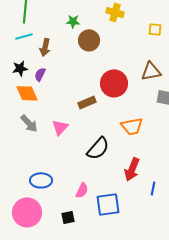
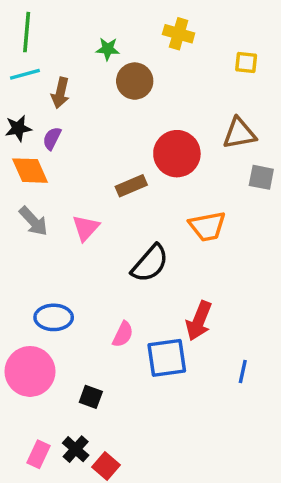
red arrow: (132, 169) -> (199, 321), moved
blue line: (153, 188) -> (243, 371), moved
black square: (68, 217) -> (91, 397), moved, turned 32

